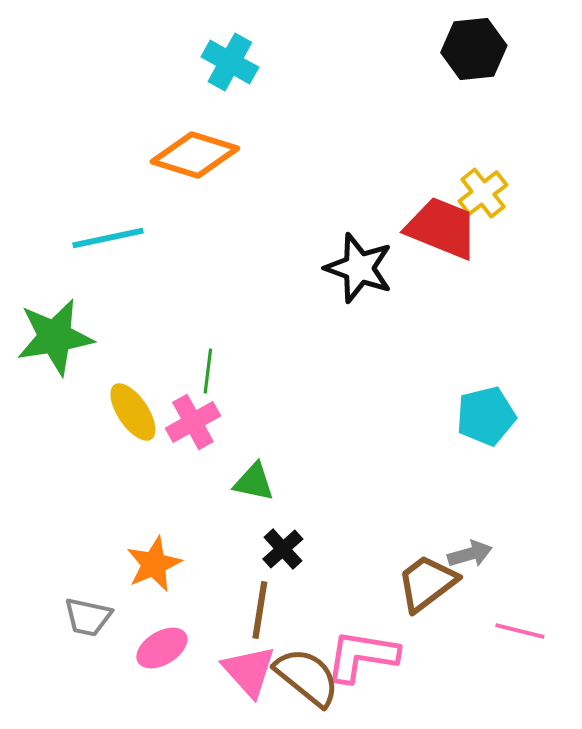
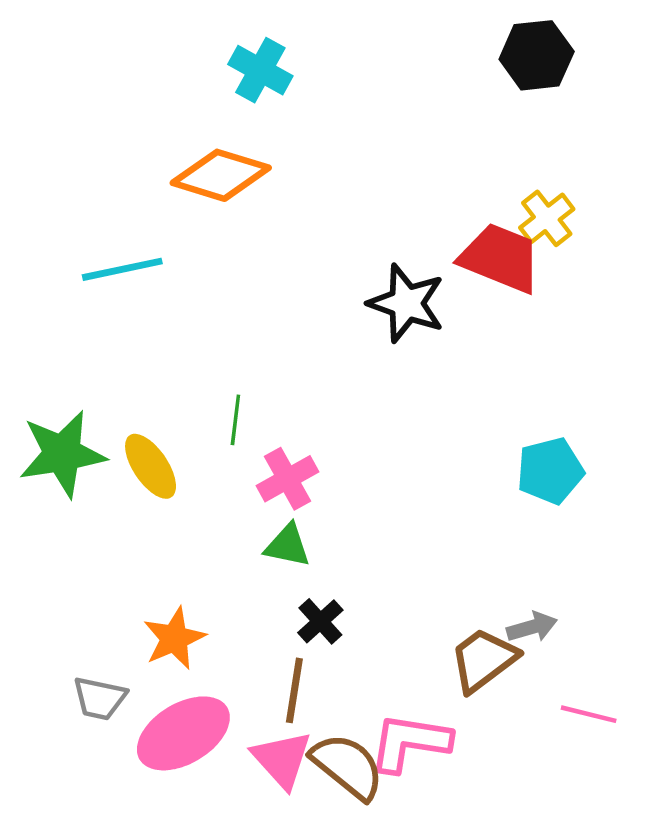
green star: (55, 337) -> (62, 454), moved
pink cross: (193, 422) -> (288, 479), moved
pink ellipse: (162, 648) -> (183, 733), size x1.6

